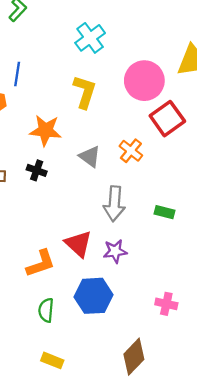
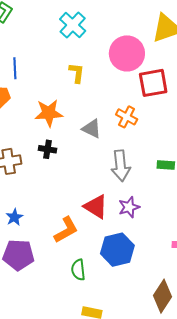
yellow L-shape: (85, 92) -> (77, 73), size x0.7
red square: (167, 119) -> (153, 83), turned 36

